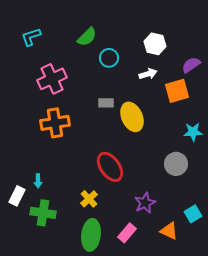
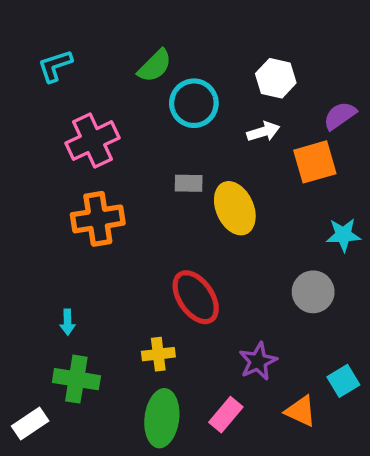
cyan circle: (109, 58) -> (194, 103), size x1.4
white rectangle: (17, 196) -> (30, 424), moved, turned 30
yellow cross: (89, 199) -> (158, 354), turned 36

